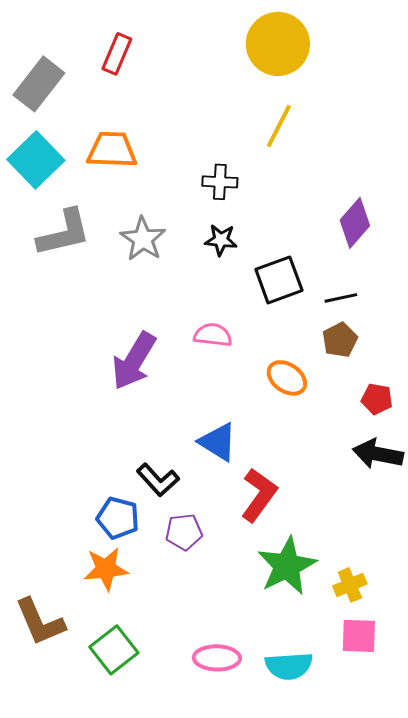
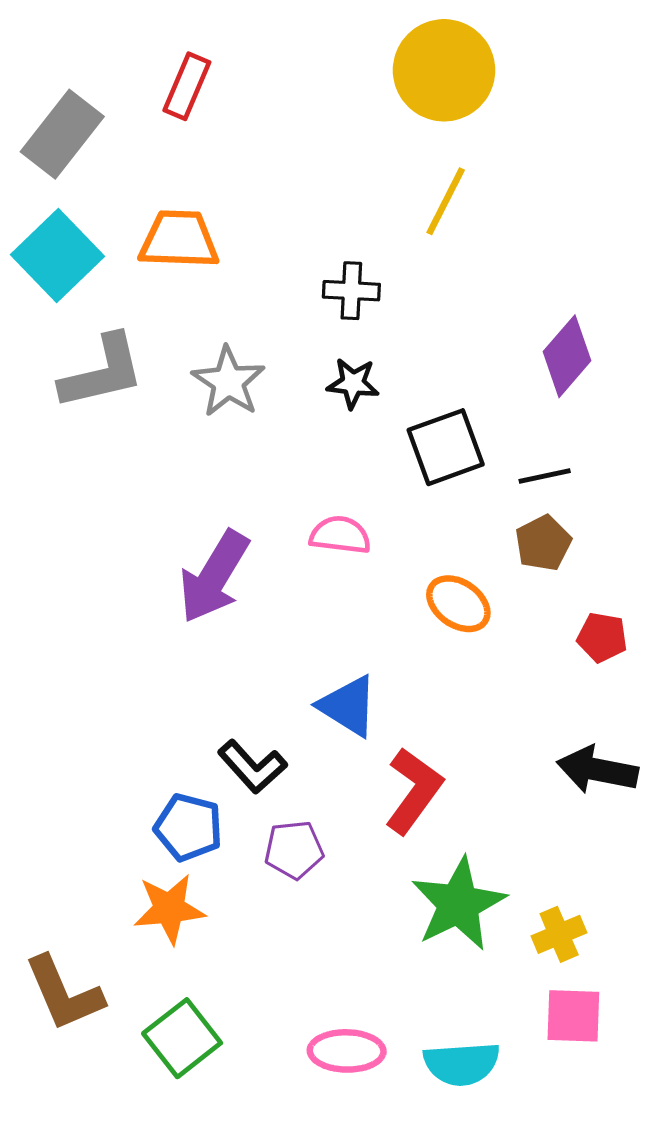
black arrow: (378, 454) -> (597, 770), moved

